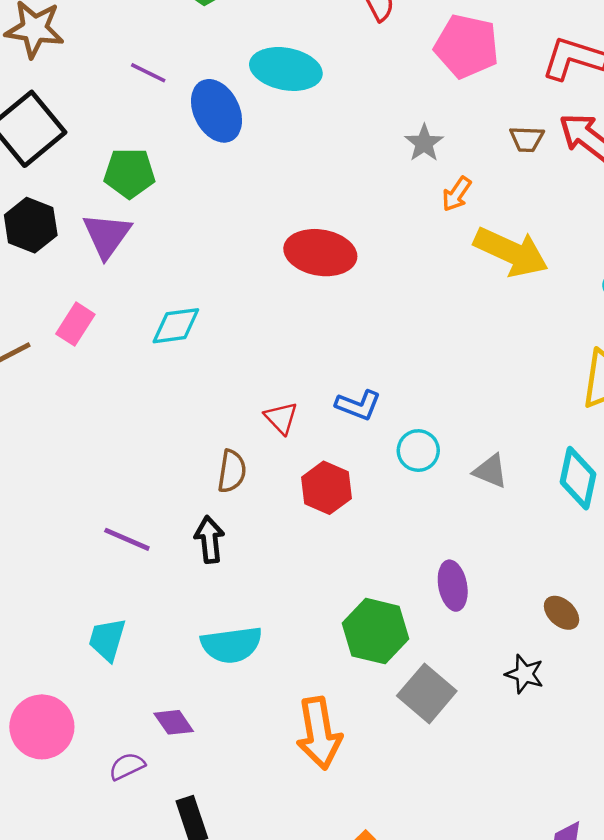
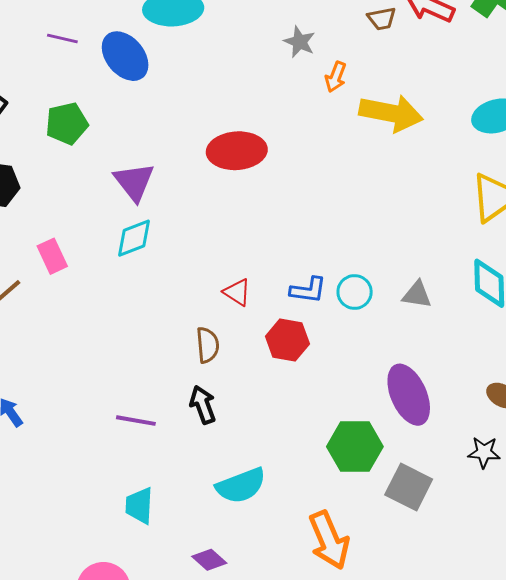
purple triangle: (107, 235) -> (134, 182), moved
pink rectangle: (75, 324) -> (52, 256), turned -44
blue L-shape: (358, 405) -> (308, 290), moved
purple ellipse: (453, 586) -> (409, 395), size x1.5

